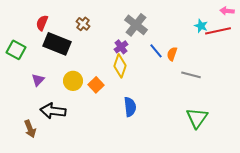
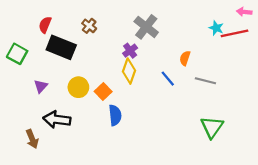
blue line: (156, 51) -> (168, 79), moved
blue semicircle: (130, 107) -> (115, 115), moved

